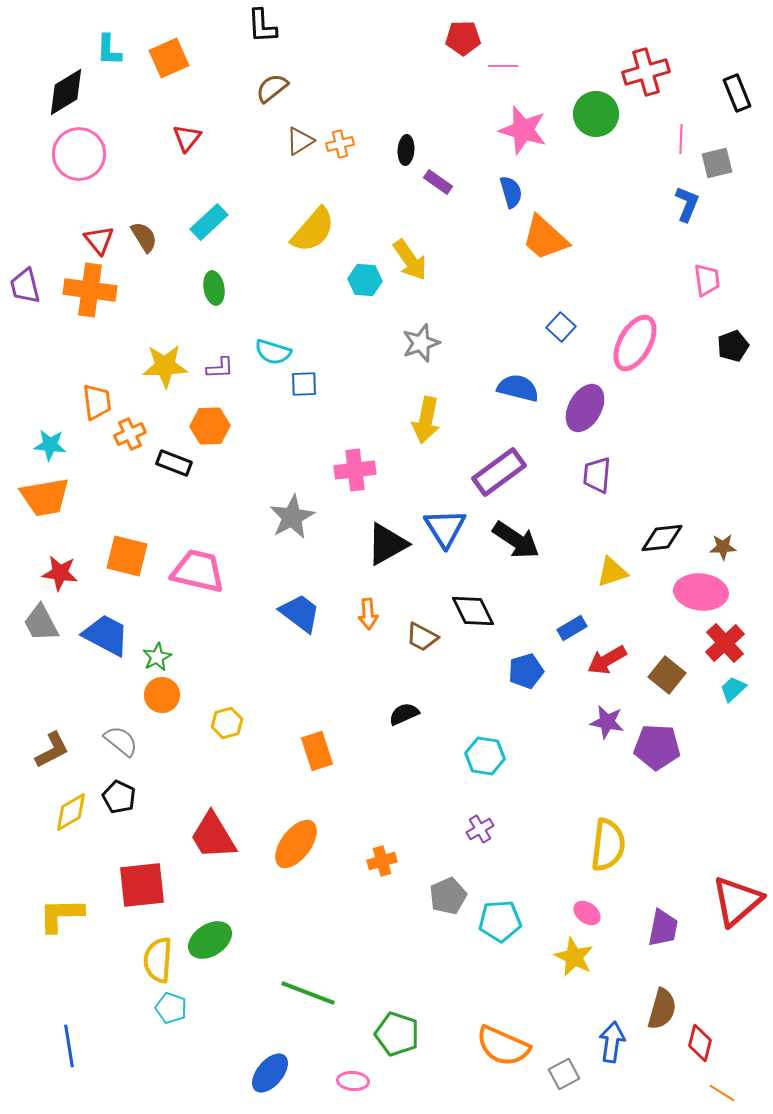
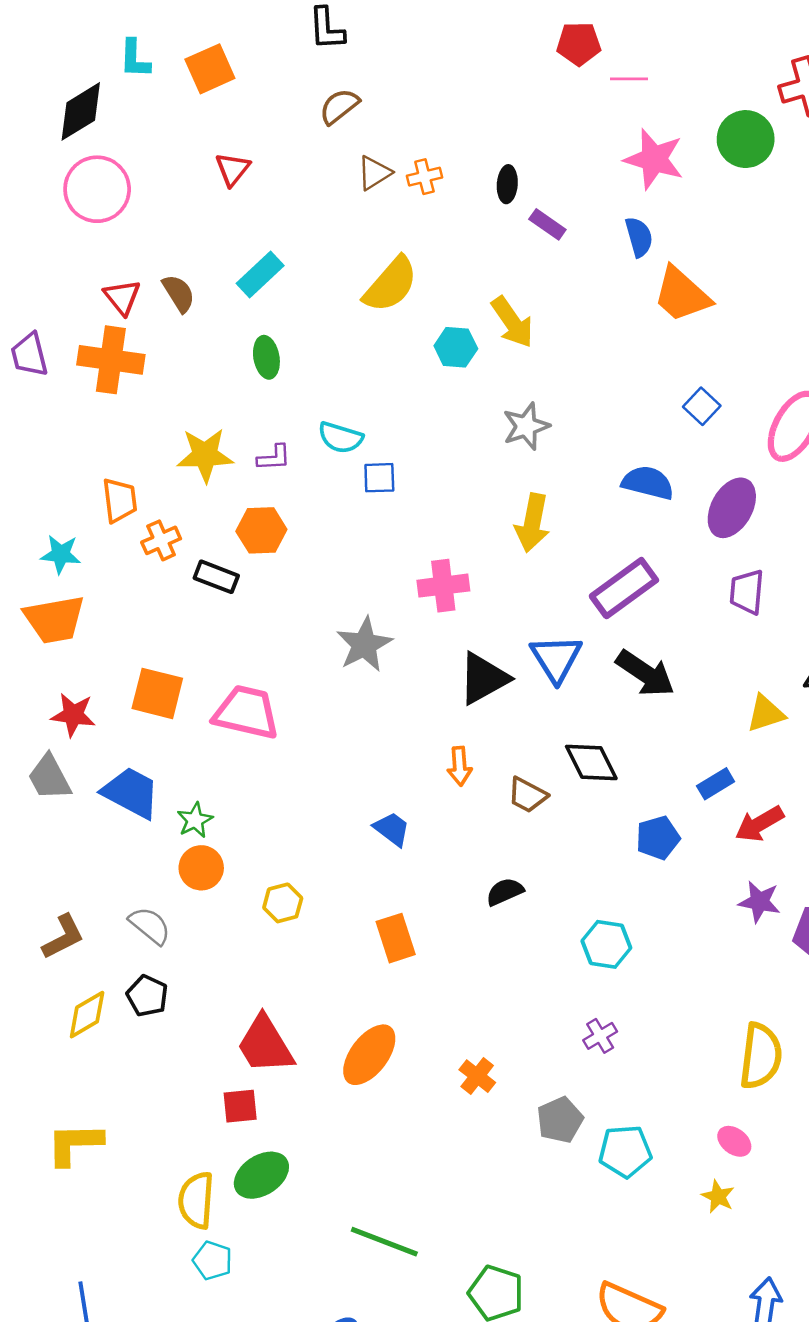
blue trapezoid: (300, 613) -> (392, 829), moved, size x0.7
orange cross: (382, 861) -> (477, 1076), turned -36
red square: (142, 885) -> (240, 1106), moved, size x0.6
yellow star: (574, 957) -> (718, 1196), size x0.7

